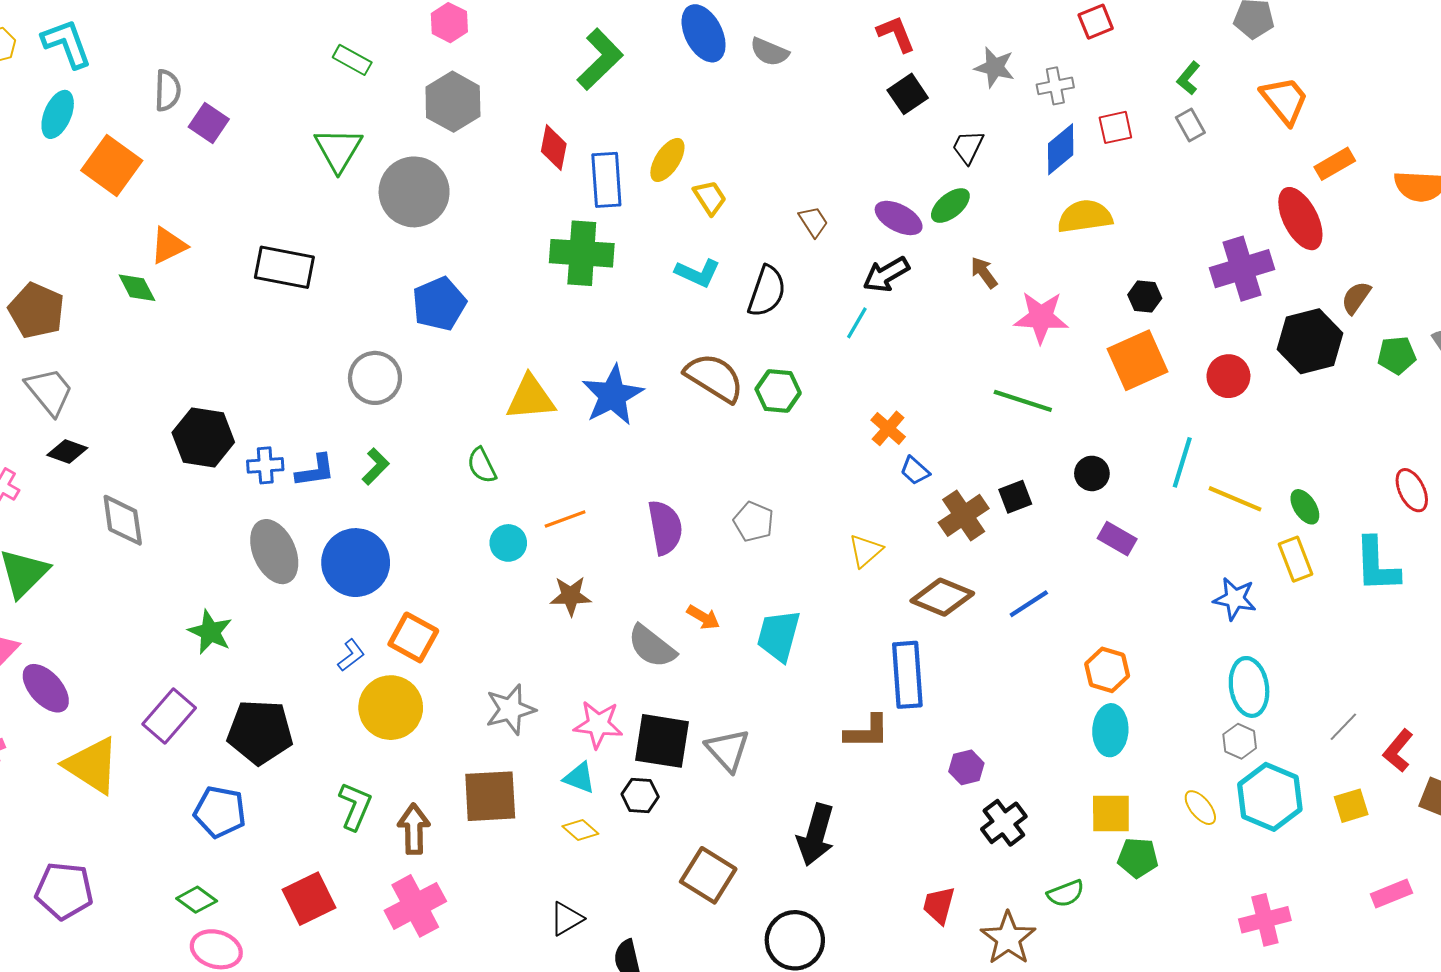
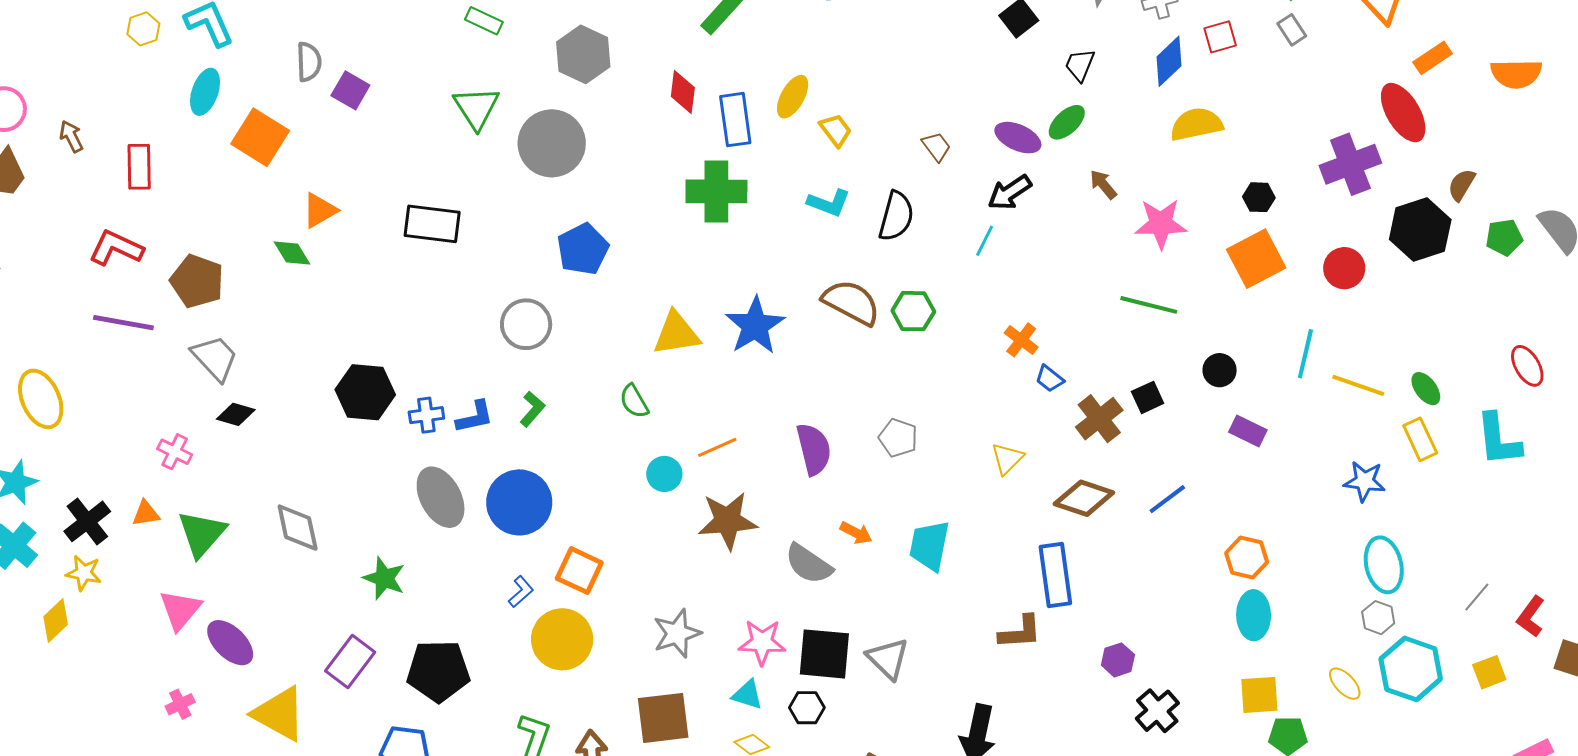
gray diamond: (123, 520) -> (298, 527), moved
brown star: (571, 596) -> (728, 521), size x1.5

